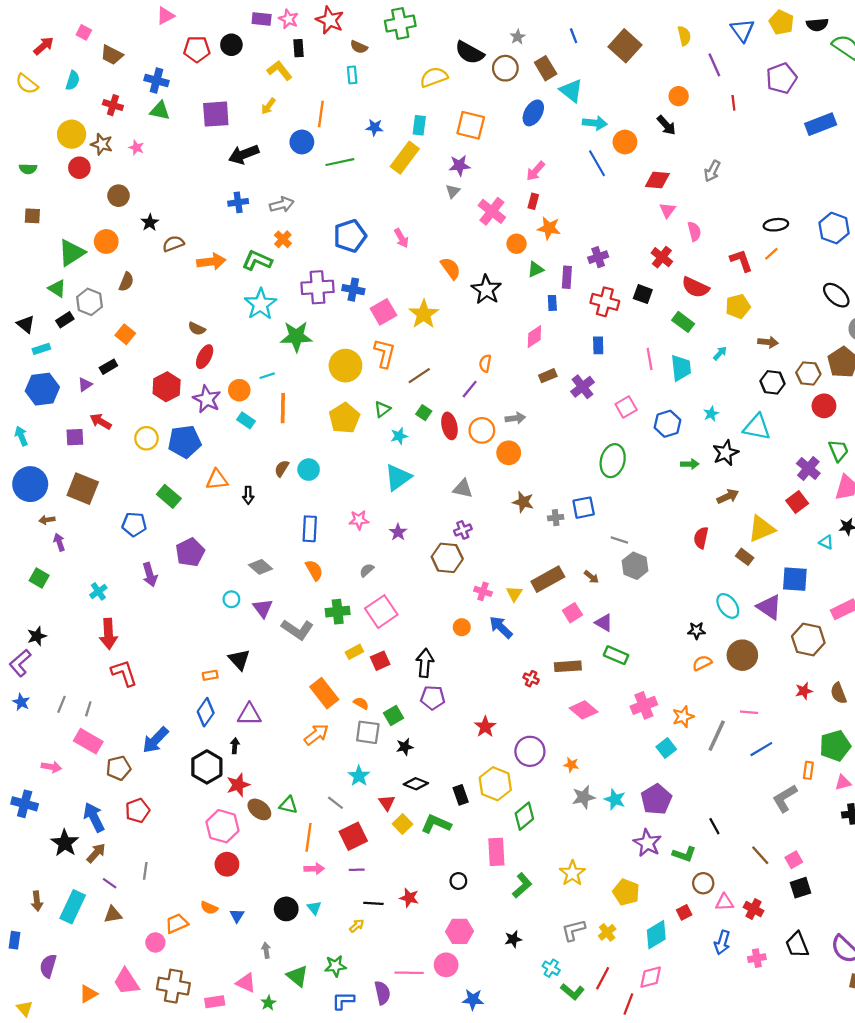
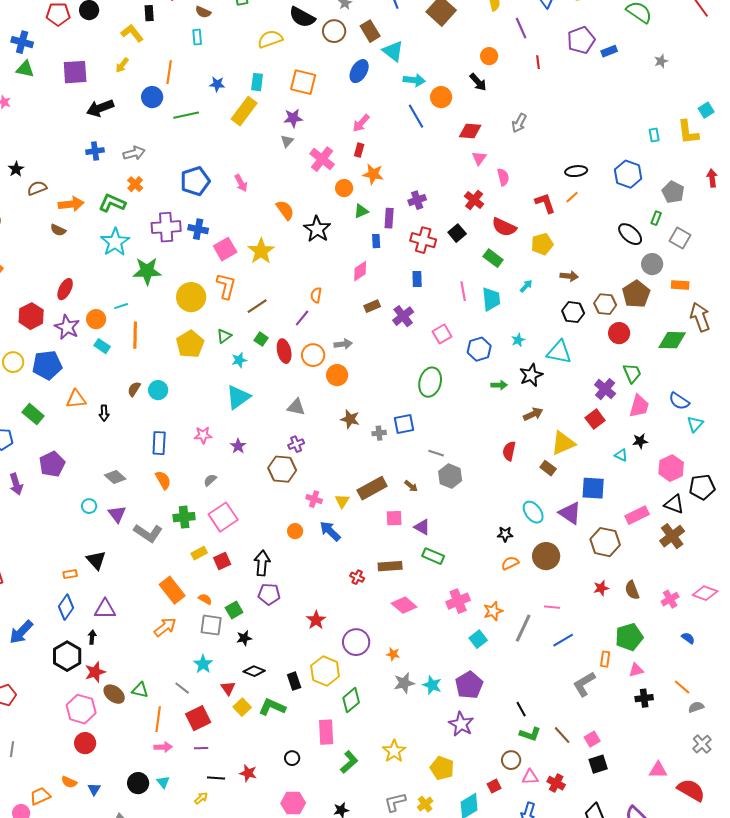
blue rectangle: (821, 124) -> (609, 51), moved, size x0.6
black square: (643, 294) -> (457, 233), turned 30
brown semicircle: (197, 329) -> (58, 230), moved
pink square: (572, 613) -> (394, 518), turned 30
green L-shape: (684, 854) -> (530, 734), moved

